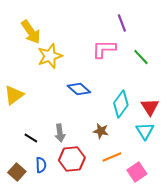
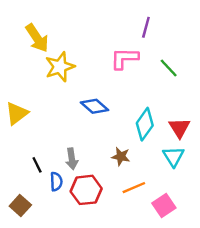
purple line: (122, 23) -> (146, 27), turned 36
black line: (31, 138) -> (37, 165), turned 32
blue semicircle: (41, 165) -> (56, 182), moved

